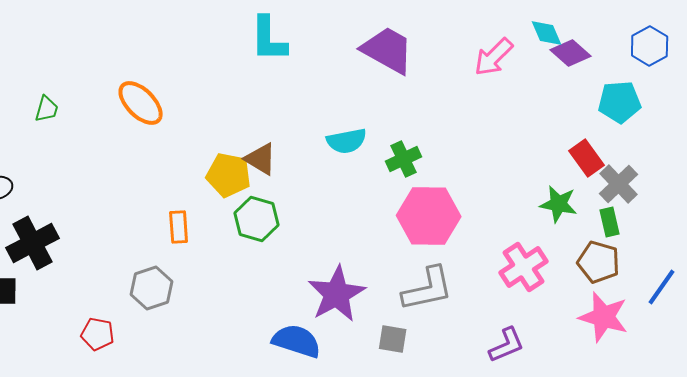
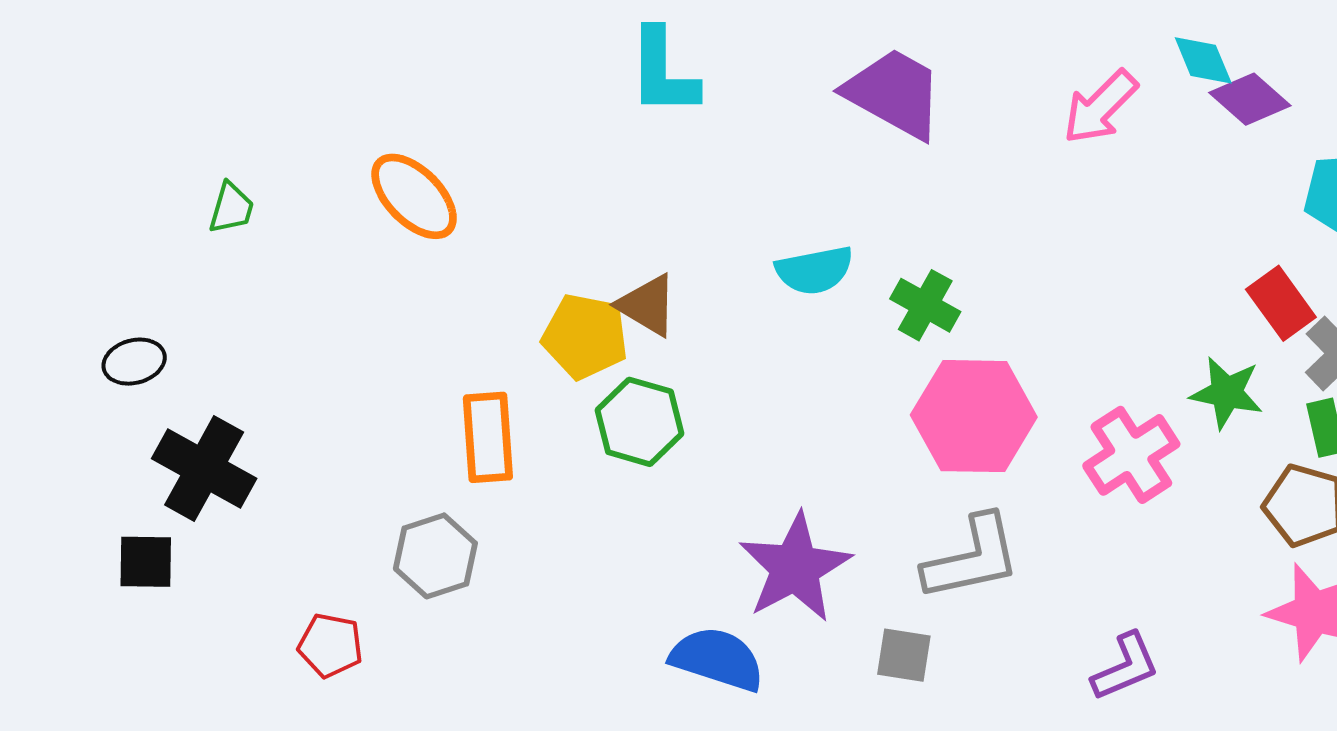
green cross: (404, 159) -> (925, 305), turned -36
orange rectangle: (179, 227) -> (488, 437), size x1.4
black cross: (33, 243) -> (204, 469), turned -33
pink cross: (524, 267) -> (1131, 455), moved

